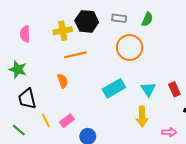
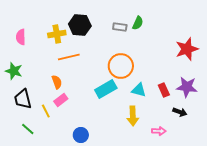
gray rectangle: (119, 18) -> (120, 27), moved
orange circle: (130, 48) -> (121, 66), moved
cyan triangle: (148, 89) -> (139, 90), turned -42
yellow line: (46, 121) -> (46, 111), moved
pink rectangle: (67, 121) -> (61, 100), moved
green line: (19, 130) -> (28, 129), moved

